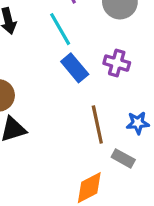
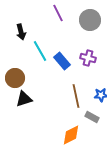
cyan line: (60, 29) -> (40, 51), moved

